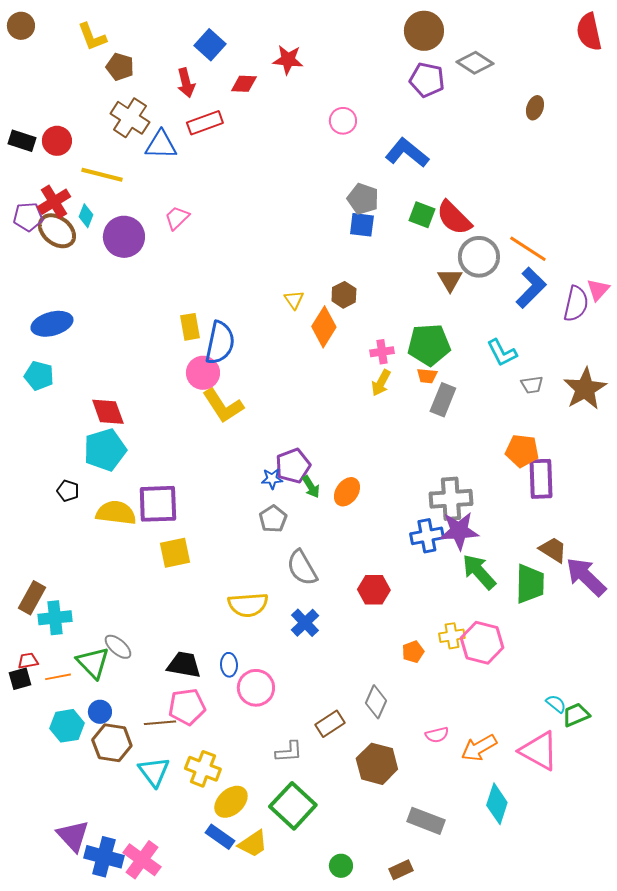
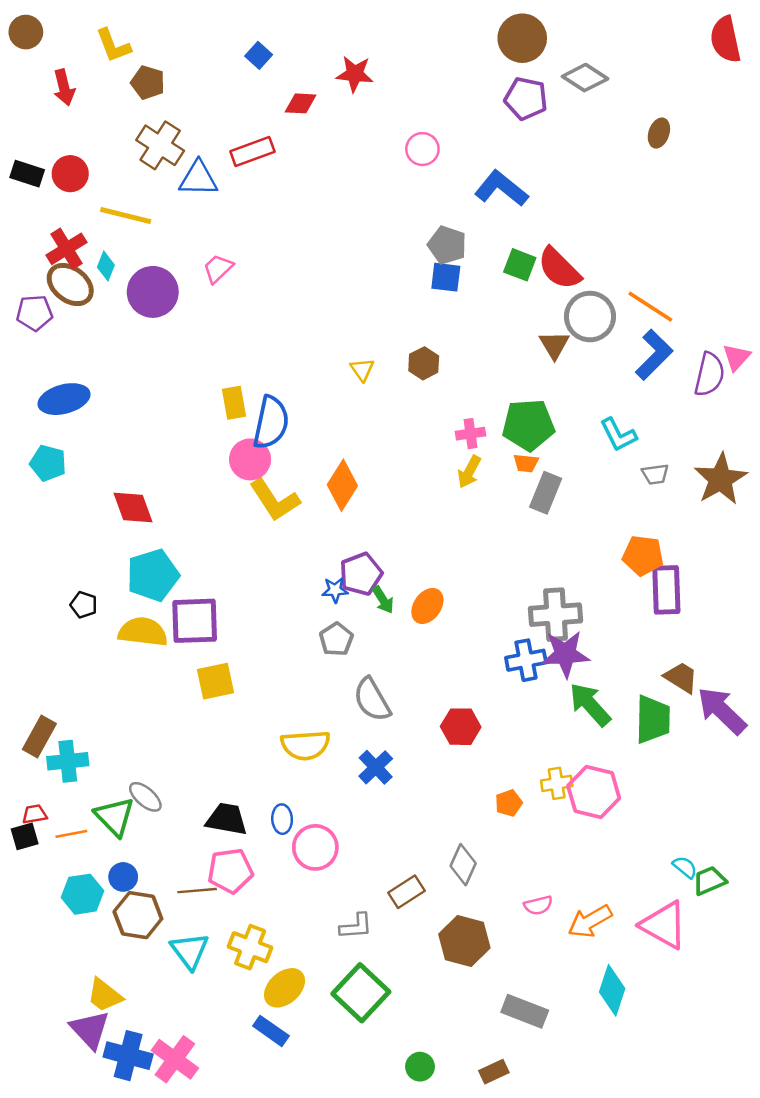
blue square: (210, 45) -> (259, 55), size x0.7
red arrow: (186, 83) -> (64, 87), moved
purple pentagon: (28, 217) -> (34, 313), moved
orange diamond: (324, 327) -> (342, 485), moved
cyan pentagon: (105, 450) -> (153, 575), moved
yellow trapezoid: (253, 844) -> (105, 995), moved, turned 72

